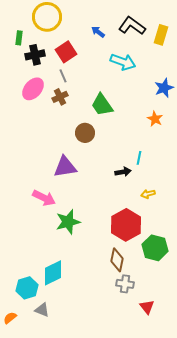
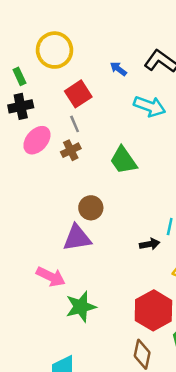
green rectangle: (19, 38) -> (19, 76), turned -32
black cross: (35, 55) -> (21, 106), moved
brown circle: (85, 133) -> (91, 208), moved

